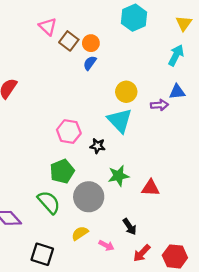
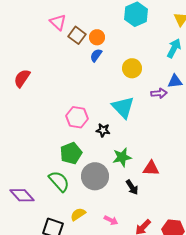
yellow circle: (126, 92) -> (132, 68), moved
black arrow: (130, 227) -> (132, 187), moved
yellow semicircle: (80, 233) -> (78, 214), moved

